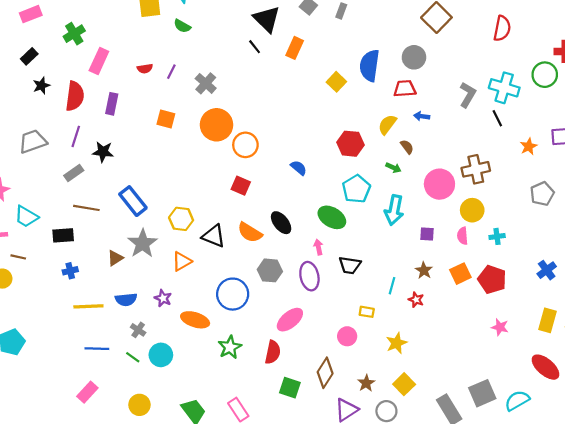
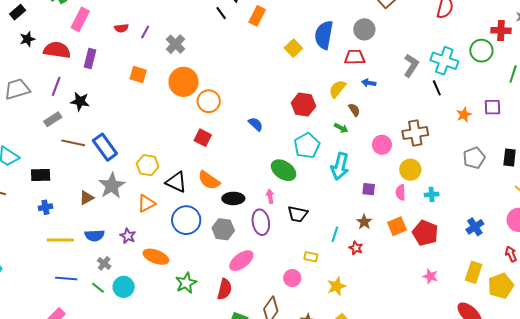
red semicircle: (75, 96) -> (57, 50), turned -92
pink circle: (439, 184) -> (382, 145), size x0.7
brown line: (86, 208) -> (73, 143), moved
black ellipse: (281, 223) -> (233, 198), moved, turned -55
gray hexagon: (270, 270) -> (223, 229), moved
blue circle: (233, 294) -> (186, 220), moved

